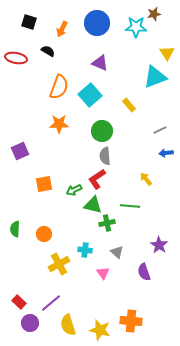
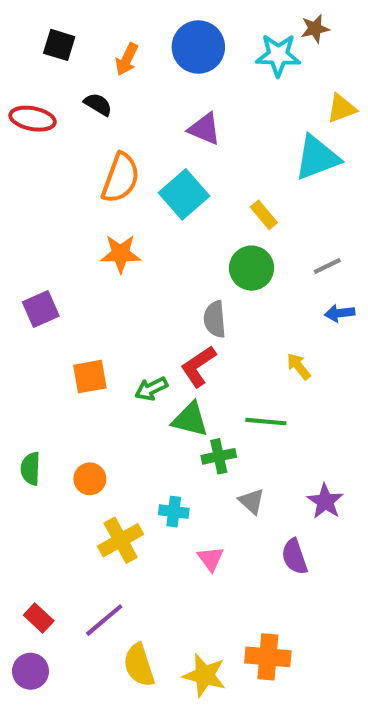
yellow triangle: (167, 53) -> (342, 108), turned 42
green circle: (102, 131) -> (252, 268), moved
gray triangle: (117, 252) -> (252, 501), moved
purple circle: (30, 323) -> (31, 671), moved

